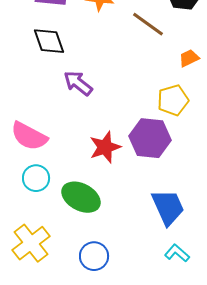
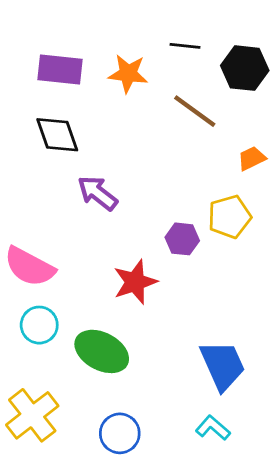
purple hexagon: (150, 138) -> (182, 239), moved, size x0.6
cyan L-shape: (177, 253) -> (213, 428), moved

